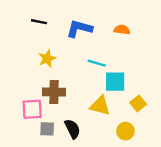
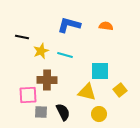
black line: (39, 22) -> (22, 37), moved
cyan line: (97, 63) -> (65, 55), moved
yellow circle: (125, 131) -> (99, 114), moved

